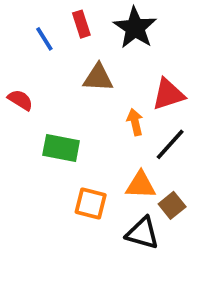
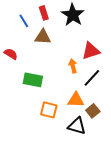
brown triangle: (98, 78) -> (43, 37), moved

